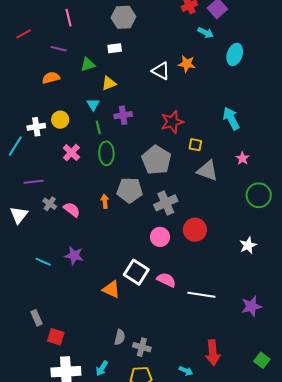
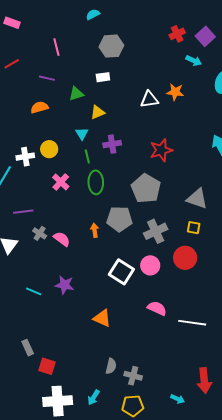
white triangle: (161, 71) -> (149, 99), turned -36
yellow square: (195, 145) -> (194, 228), moved
white square: (136, 272) -> (121, 272), moved

